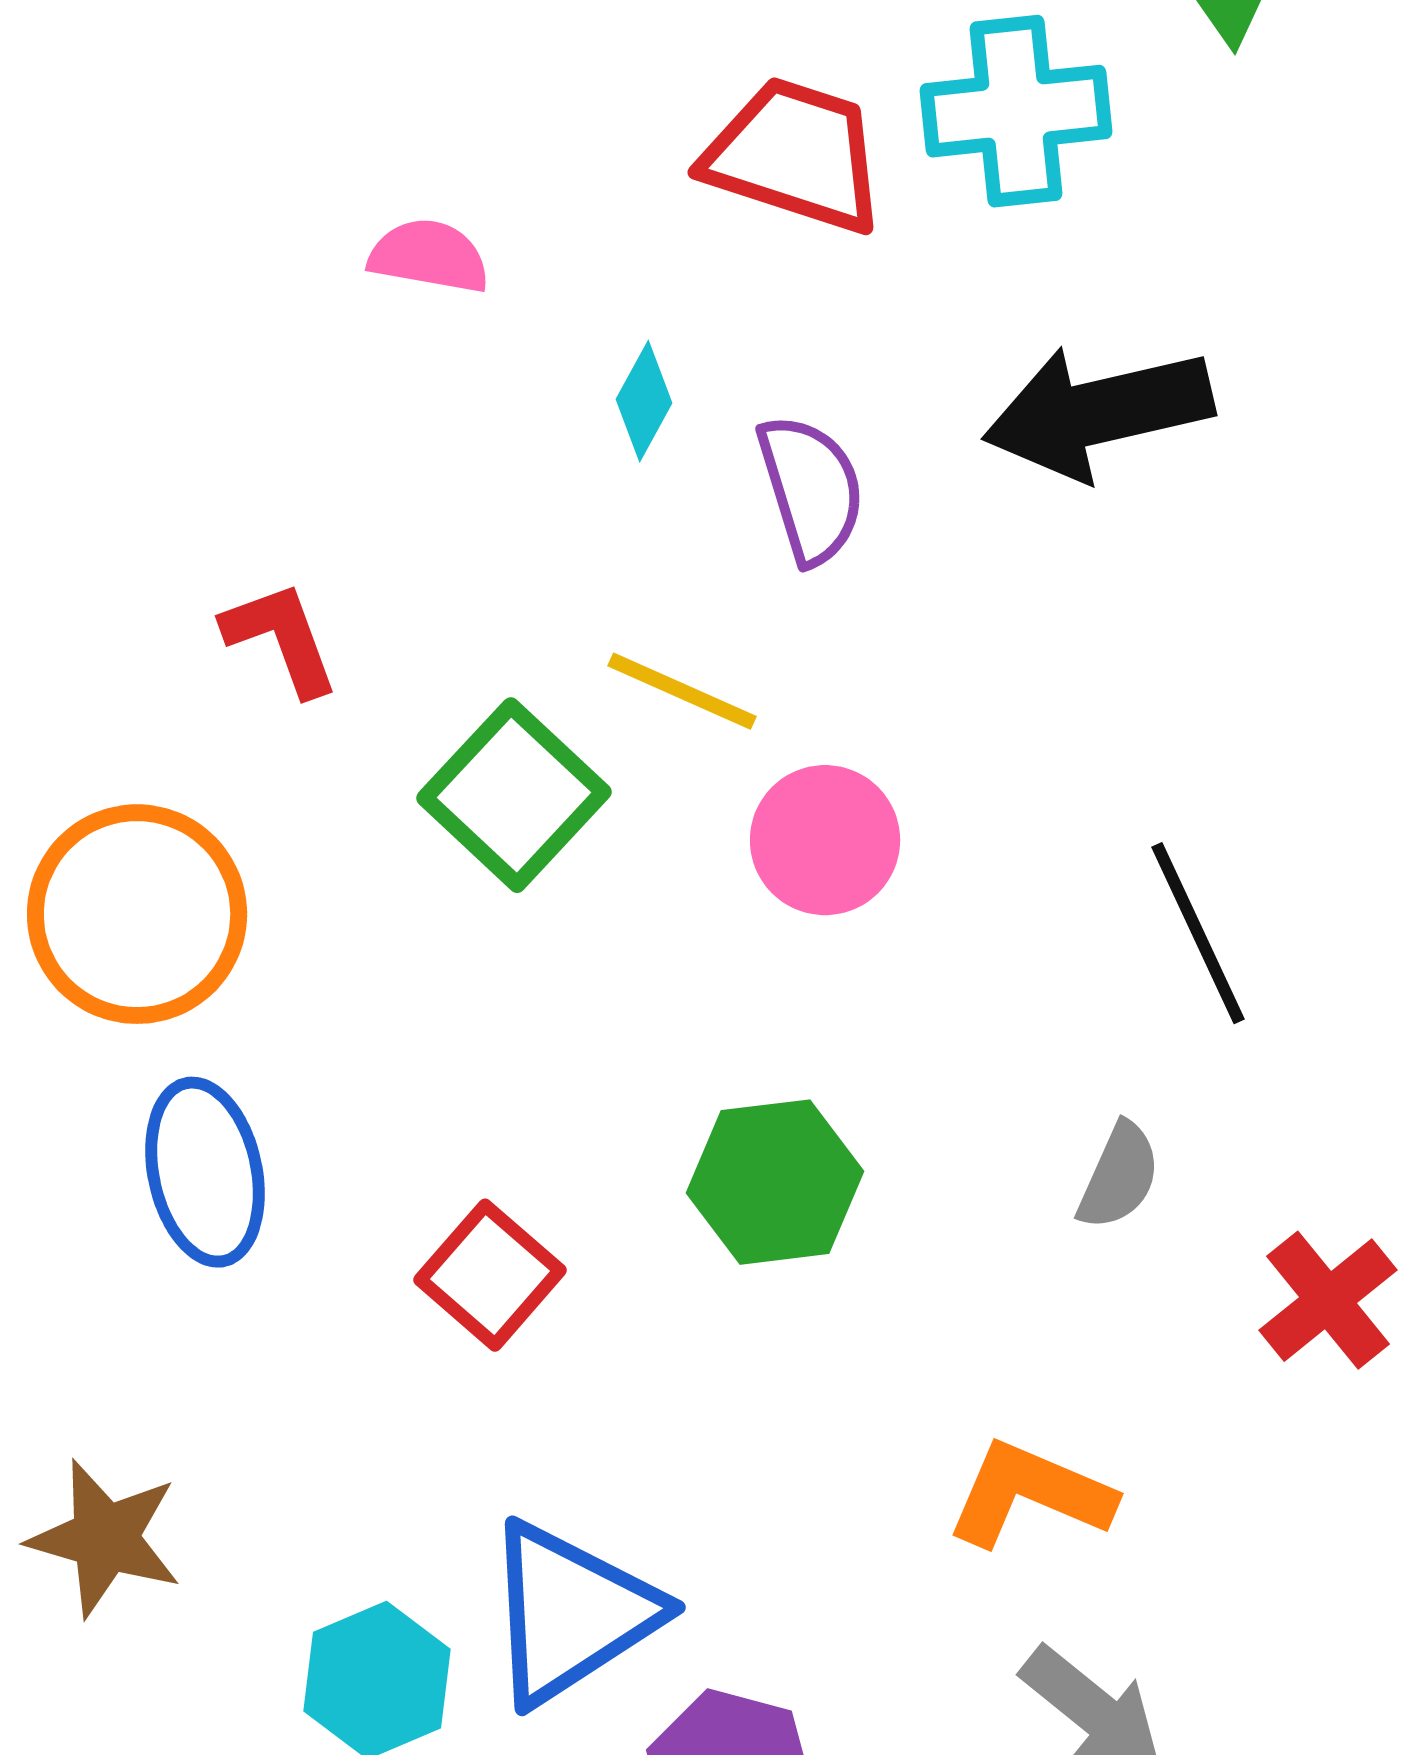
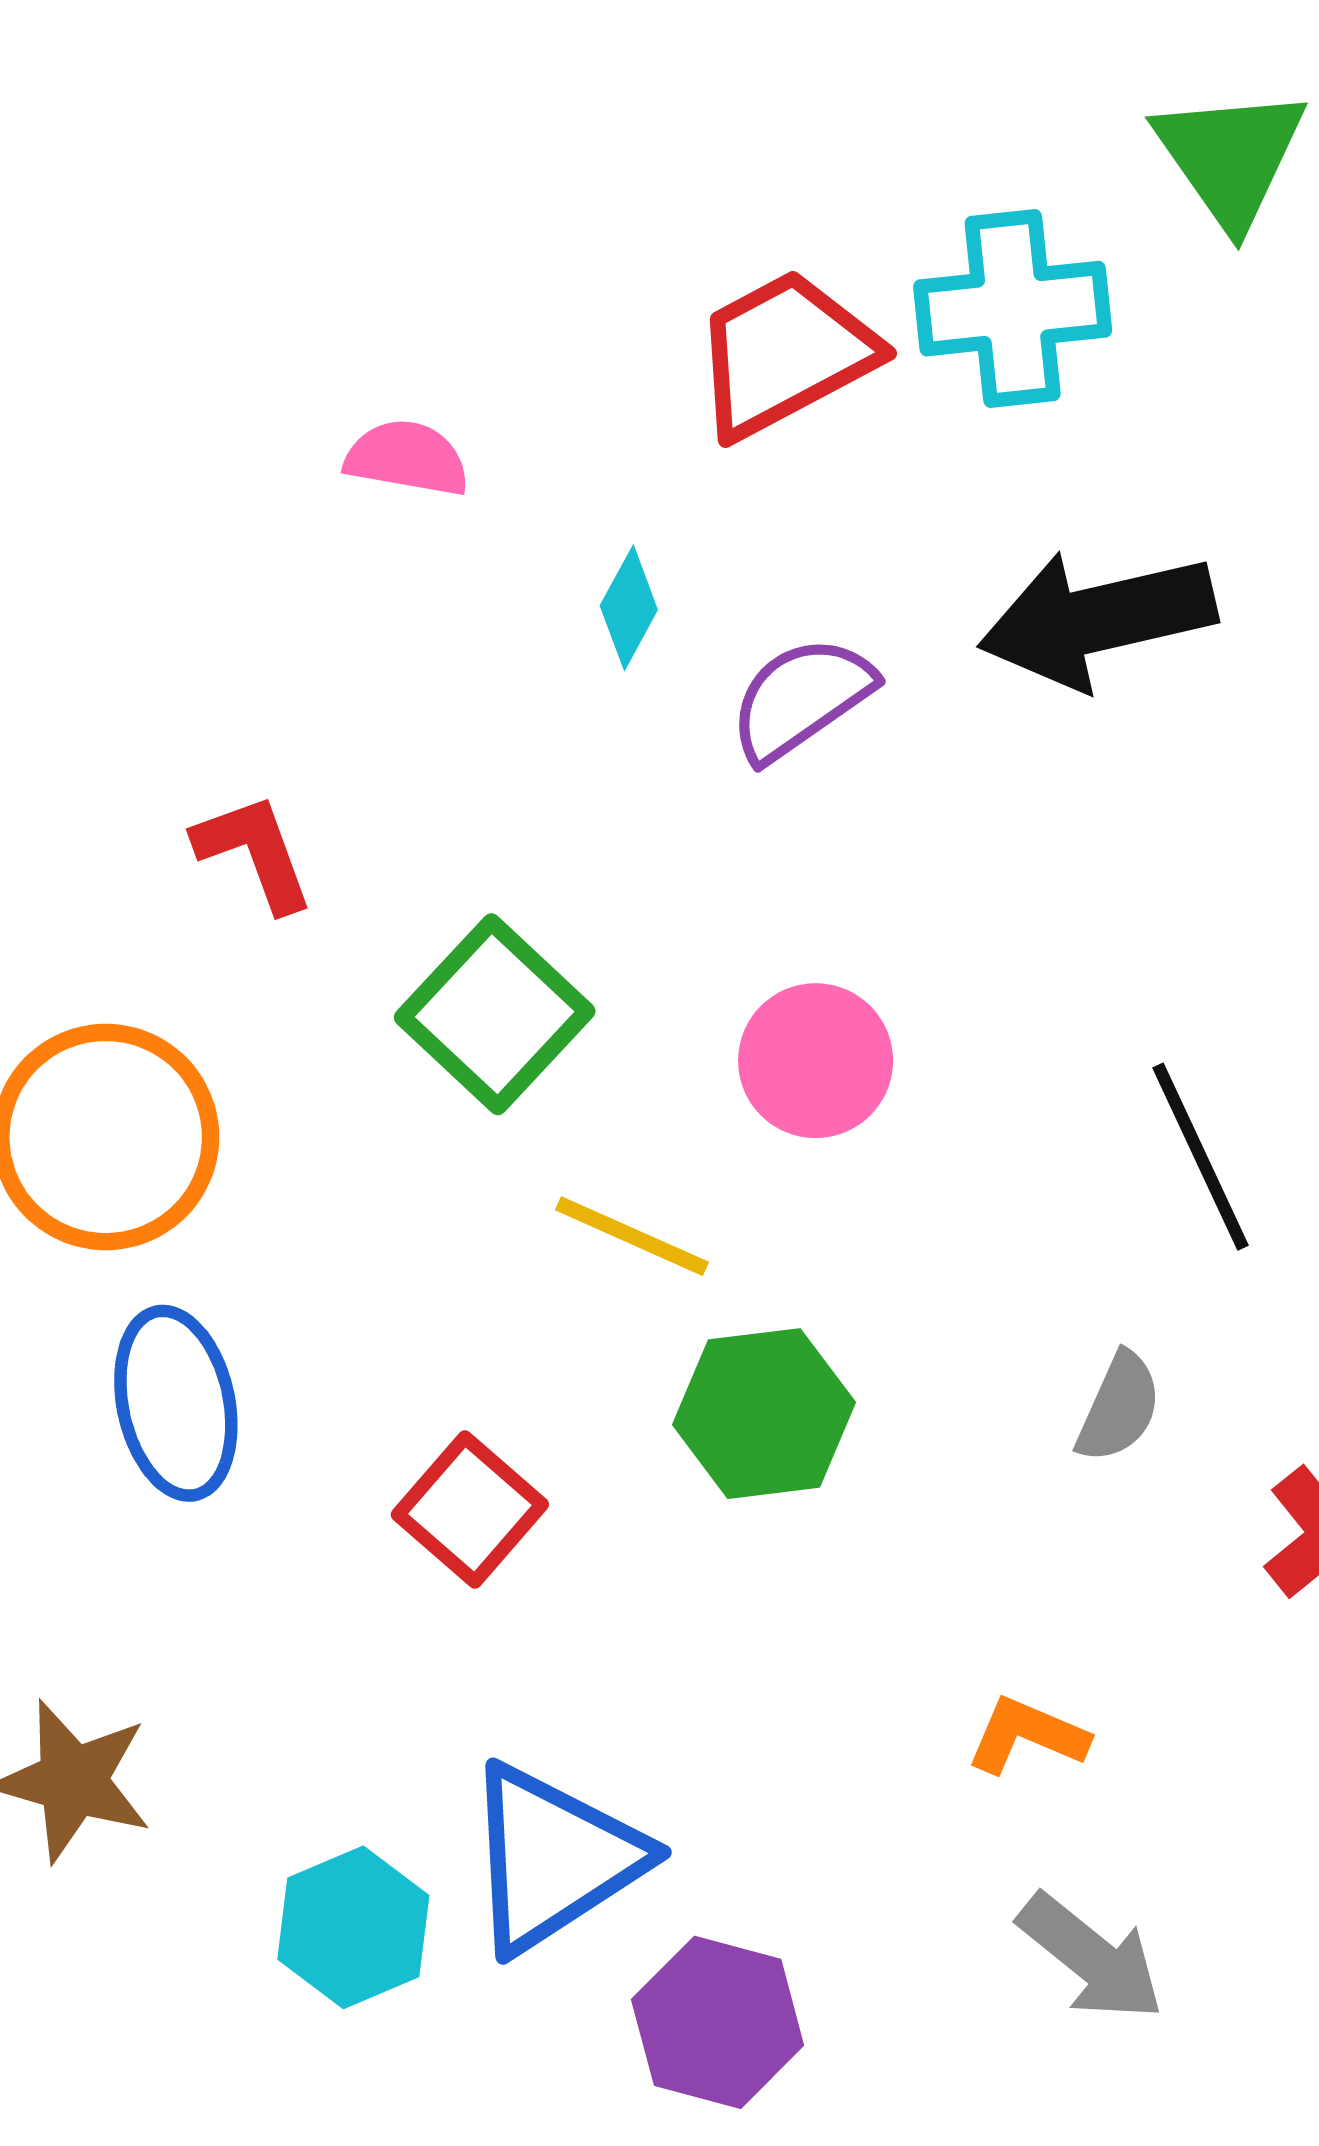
red trapezoid: (795, 155) -> (785, 354), turned -46
purple semicircle: (811, 489) -> (801, 699), turned -108
yellow line: (682, 691) -> (632, 1236), moved
orange L-shape: (1030, 1494) -> (1027, 1735), size x0.7

